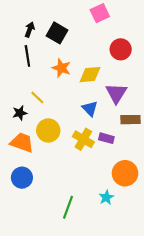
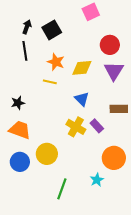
black square: (57, 33) -> (52, 30), turned 30
purple triangle: (116, 93) -> (114, 71), moved
yellow line: (37, 98) -> (50, 82), moved, turned -32
yellow circle: (48, 130) -> (47, 154), moved
purple rectangle: (106, 138) -> (97, 126), turned 32

